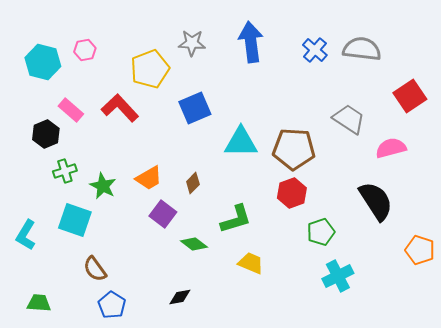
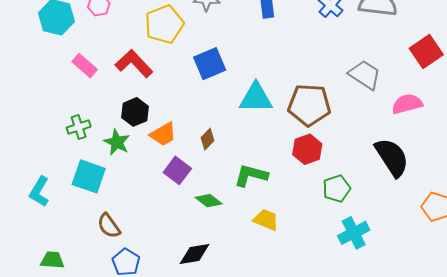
black hexagon: (46, 134) -> (135, 112), moved
green L-shape: (236, 219) -> (251, 175), turned -148
black diamond: (180, 297) -> (194, 254), size x1.4

